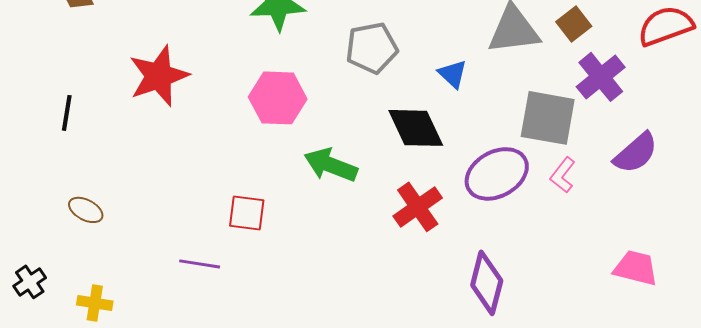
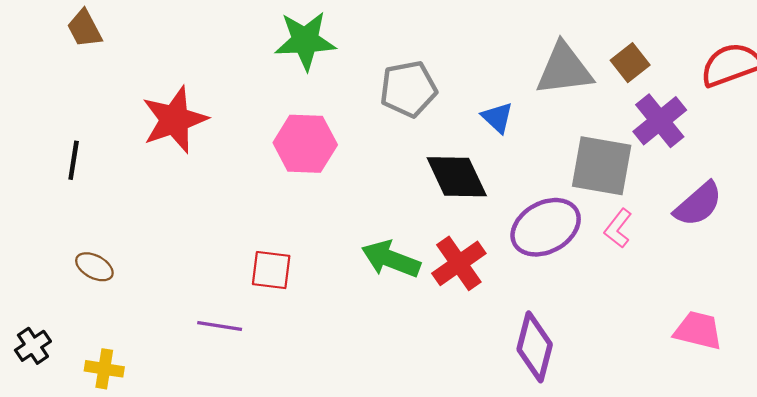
green arrow: (331, 165) -> (391, 259), moved

